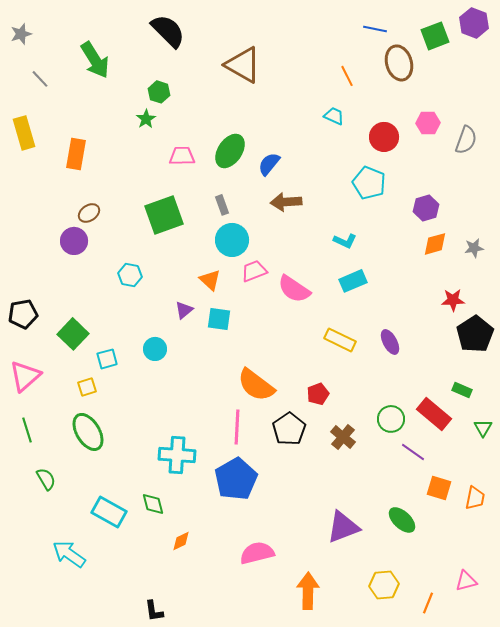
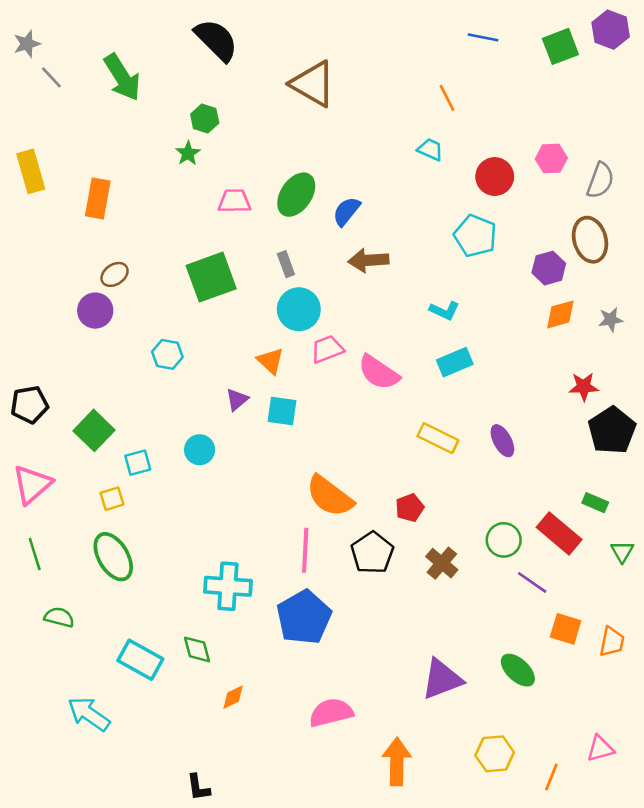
brown ellipse: (399, 63) -> (590, 240), moved
gray line: (40, 79) -> (51, 77), moved
green semicircle: (46, 479) -> (59, 617), turned -45

